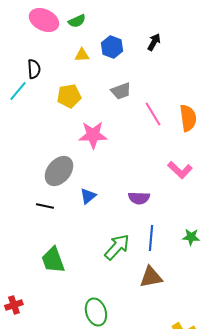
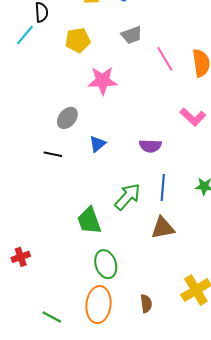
gray ellipse: (59, 171) -> (67, 118), size x0.7
green trapezoid: (53, 260) -> (89, 221), moved

